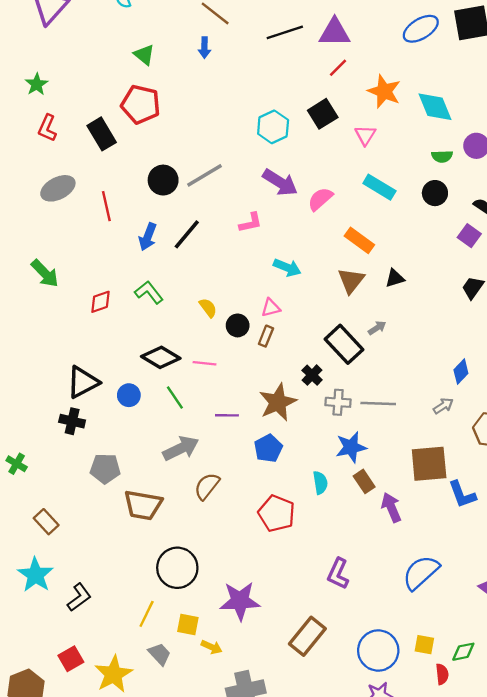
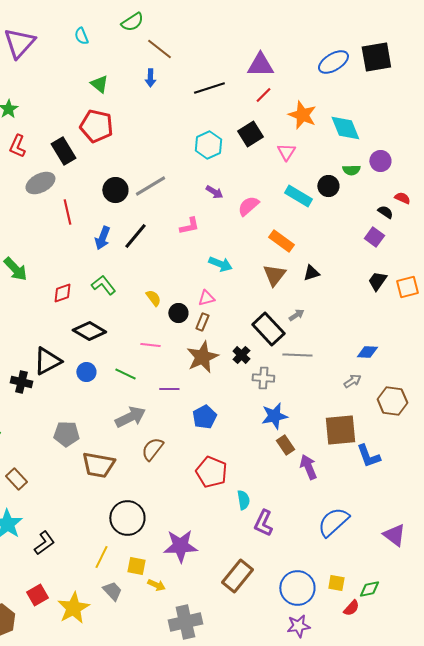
black line: (285, 32) -> (209, 88), moved
purple arrow: (280, 182) -> (214, 192), size x0.6
gray ellipse: (58, 188) -> (40, 183), moved
black circle: (435, 193) -> (328, 186), moved
black diamond: (161, 357) -> (89, 331), moved
blue diamond: (461, 372) -> (367, 352), turned 50
green line: (175, 398) -> (125, 374), turned -30
brown star: (278, 402) -> (202, 357), moved
gray line: (378, 403) -> (297, 355), moved
black cross: (72, 421) -> (21, 382), moved
cyan semicircle: (320, 483) -> (243, 500), moved
red semicircle: (442, 674) -> (351, 608), turned 48

